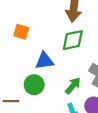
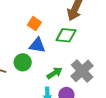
orange square: (21, 32) -> (34, 24), moved

